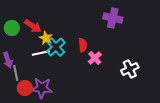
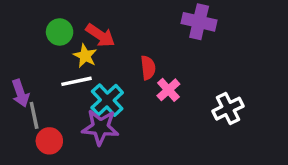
red arrow: (33, 26) -> (100, 35), moved
green circle: (12, 28) -> (60, 32), moved
cyan cross: (56, 47) -> (107, 100), moved
purple star: (42, 88) -> (100, 127), moved

